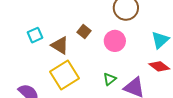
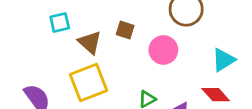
brown square: (84, 32) -> (125, 30), turned -32

